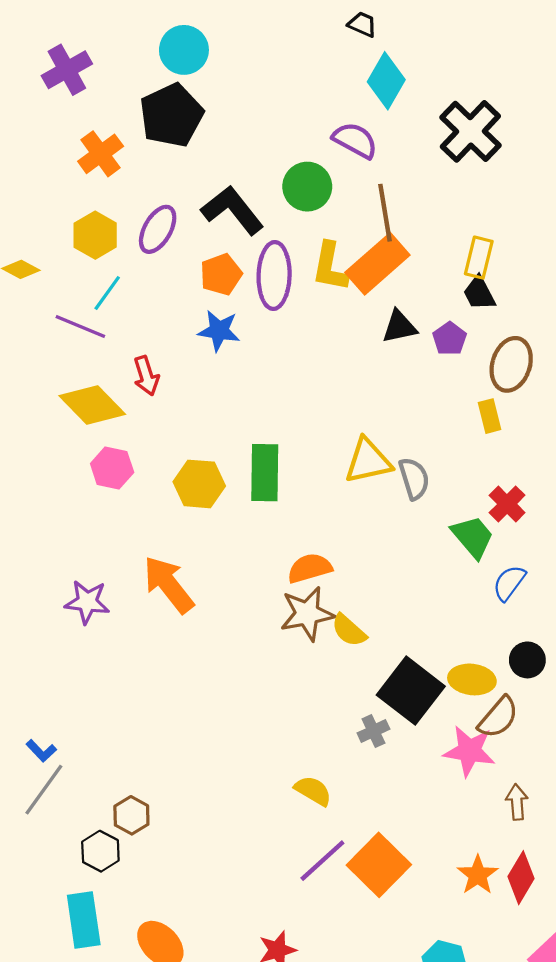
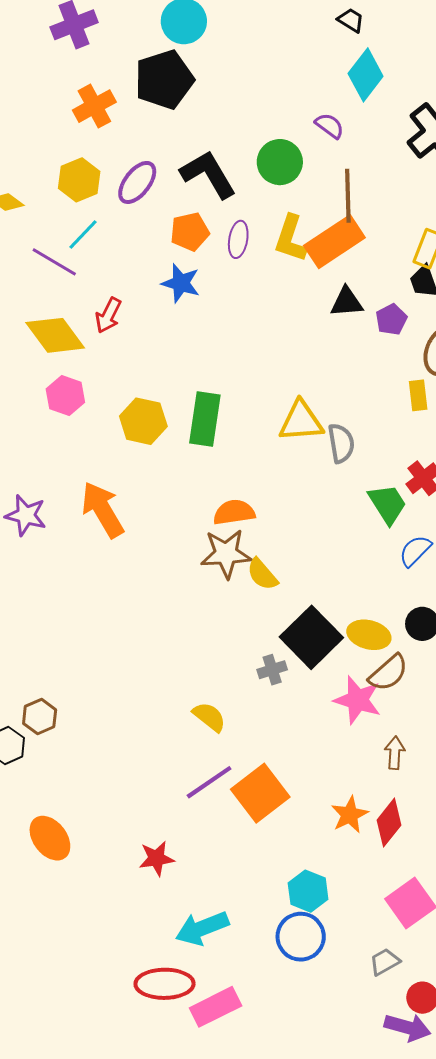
purple semicircle: (355, 140) -> (330, 126), size x0.7
purple ellipse: (274, 275) -> (238, 239), size x0.6
red arrow: (146, 376) -> (108, 315), turned 36

